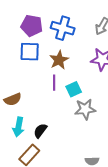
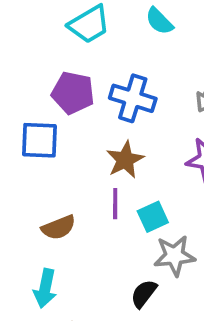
blue square: (30, 52) -> (39, 140), moved
brown semicircle: (13, 99) -> (59, 227), moved
black semicircle: (40, 131) -> (144, 294), moved

